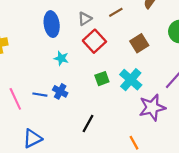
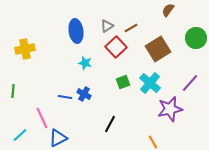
brown line: (116, 12) -> (131, 28), moved
brown square: (139, 43) -> (158, 49), size x1.4
pink line: (15, 99) -> (42, 118), moved

